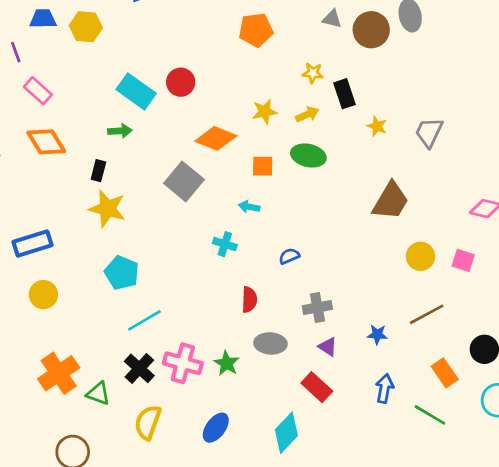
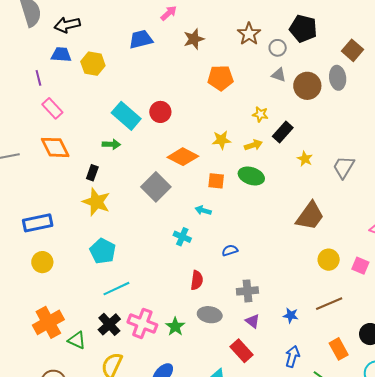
black rectangle: (345, 94) -> (283, 132), turned 55

